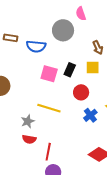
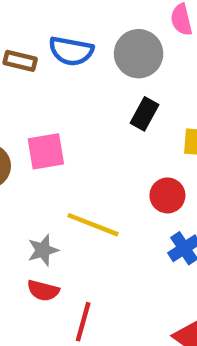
blue semicircle: (36, 46) -> (71, 51), moved
black rectangle: (70, 70) -> (144, 114), moved
pink square: (49, 74) -> (46, 151), moved, turned -30

